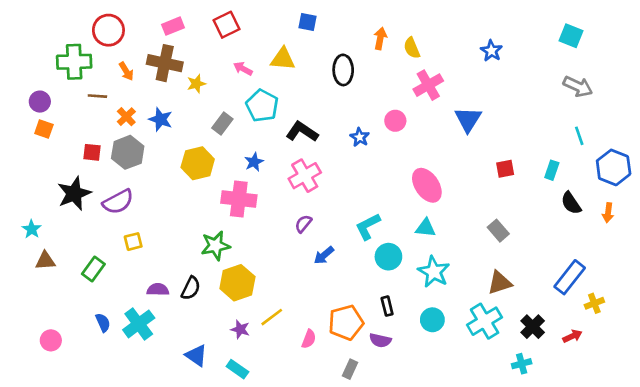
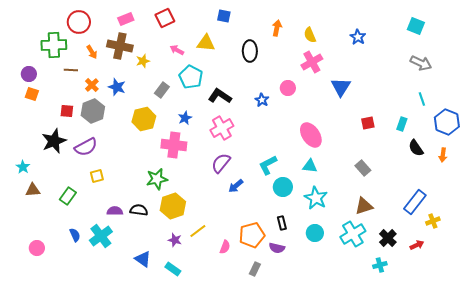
yellow semicircle: (412, 48) -> (310, 35), moved
purple semicircle: (303, 224) -> (221, 163), size x1.5
black semicircle: (191, 288) -> (139, 210), turned -108

